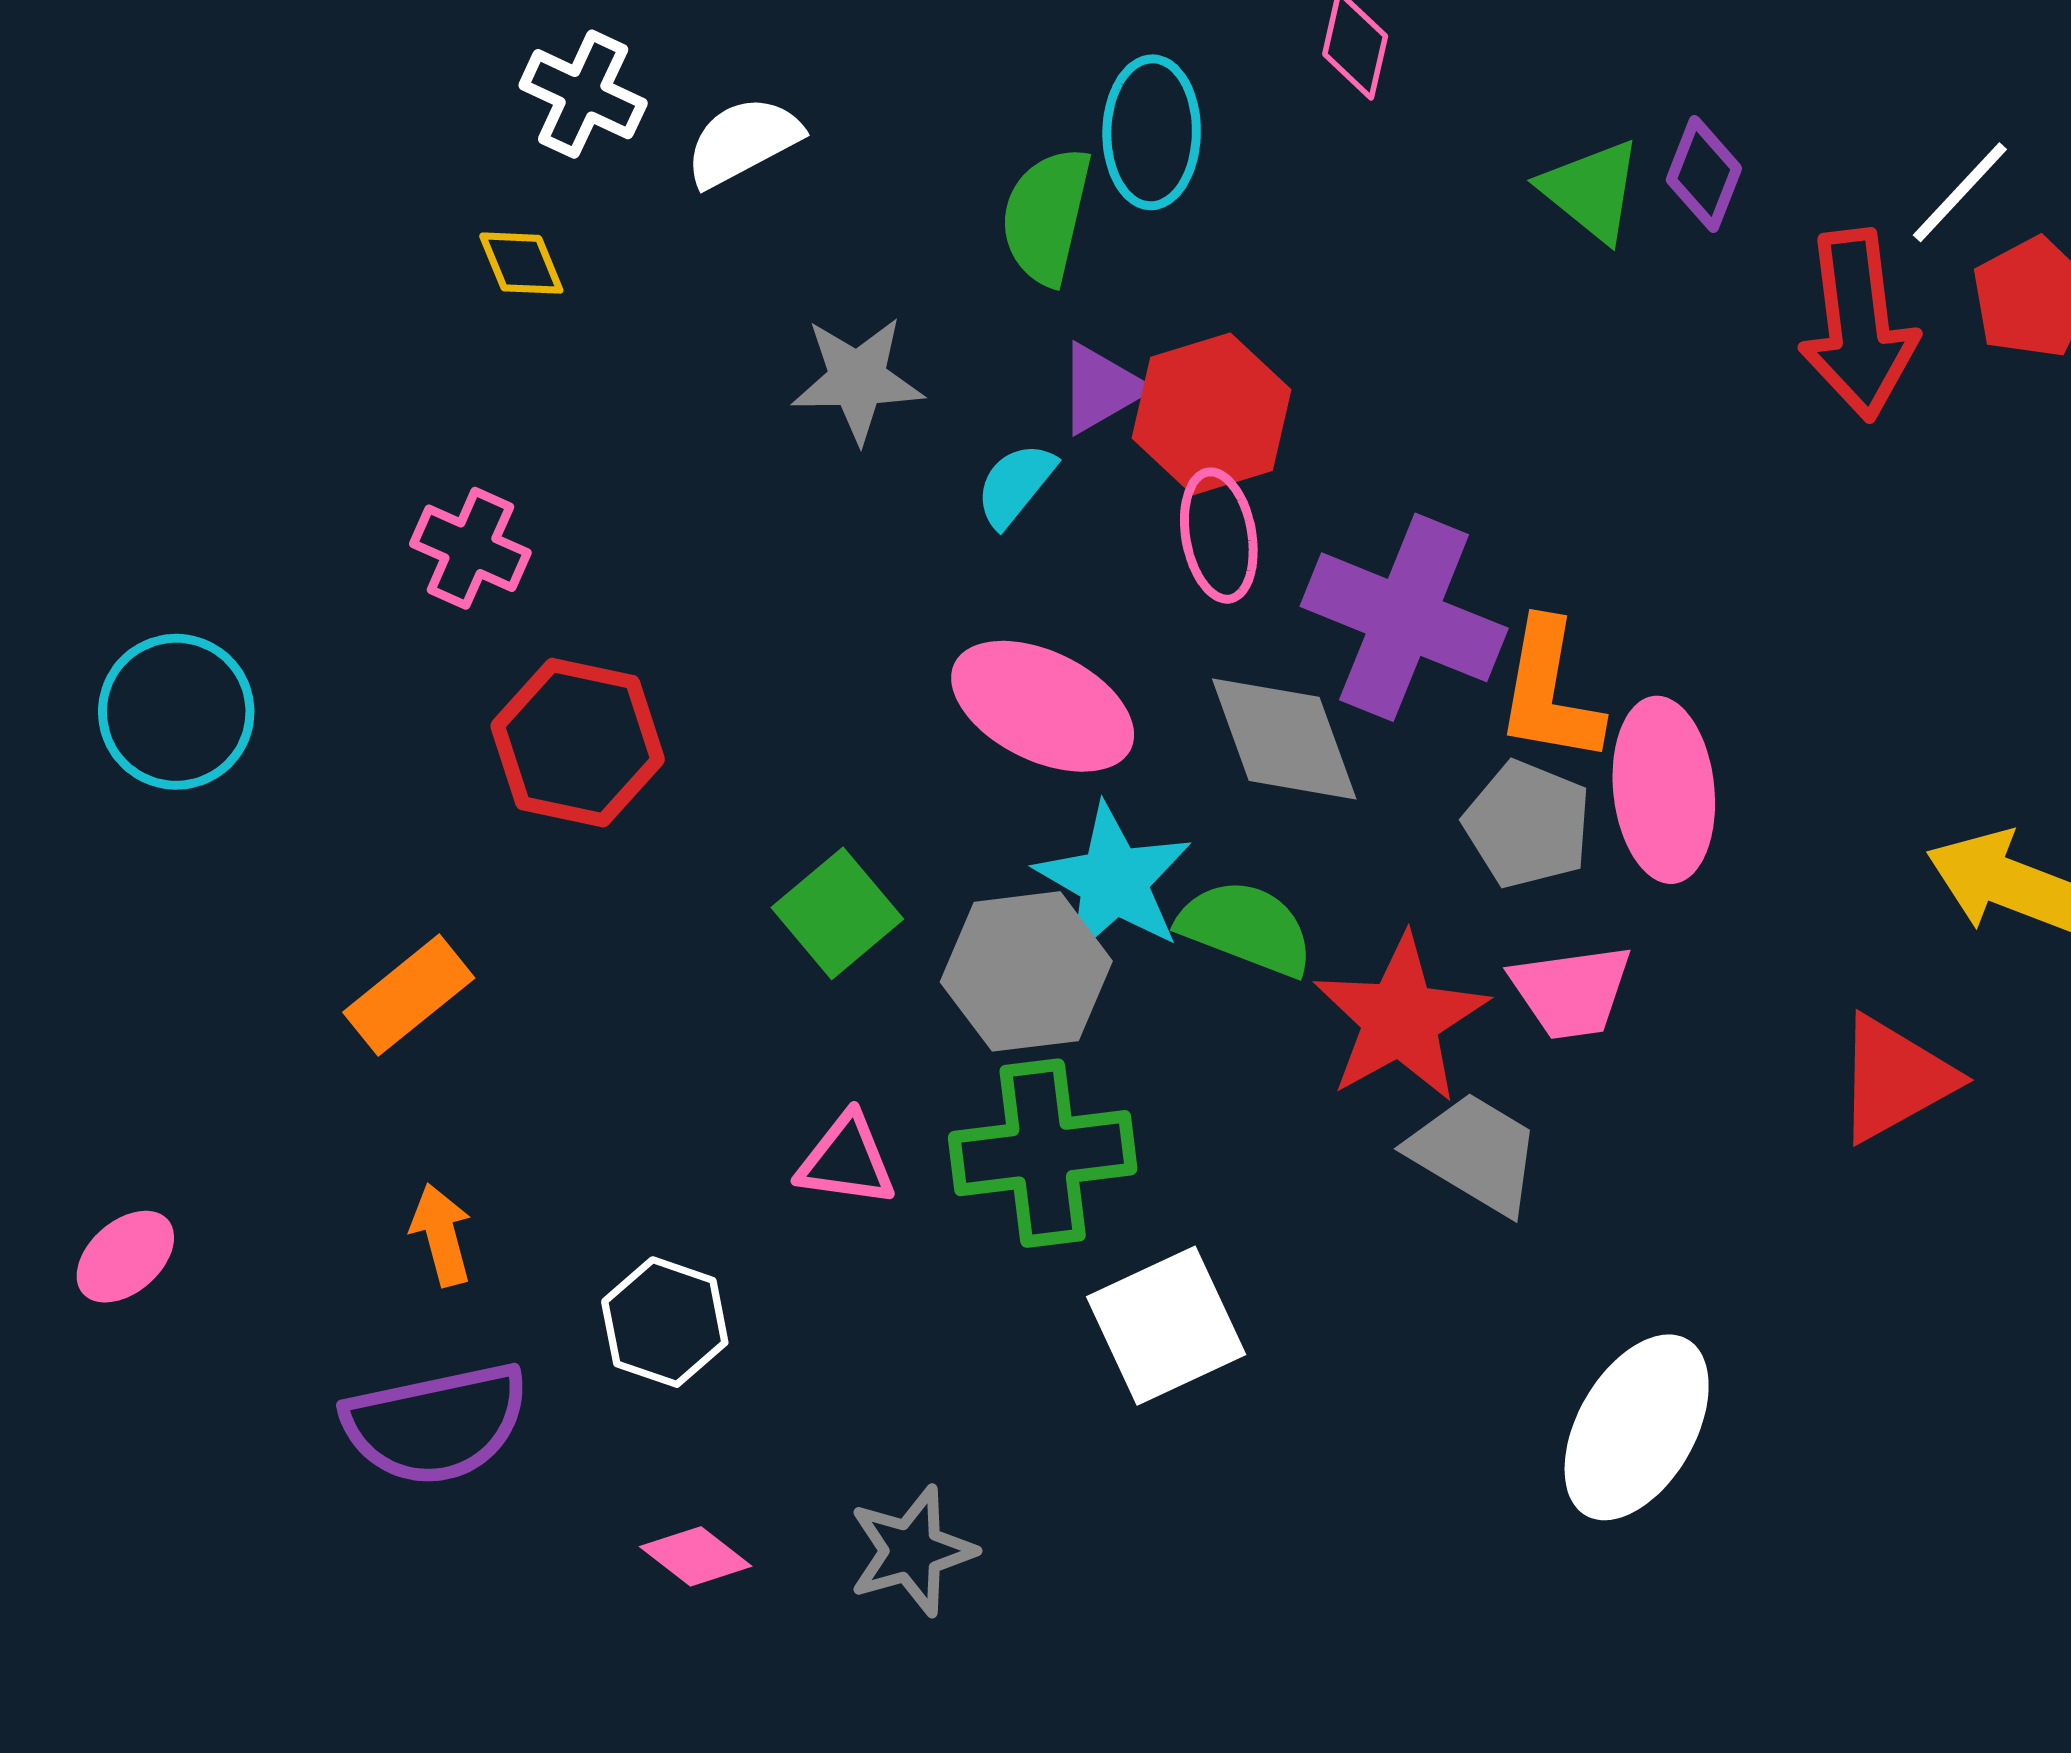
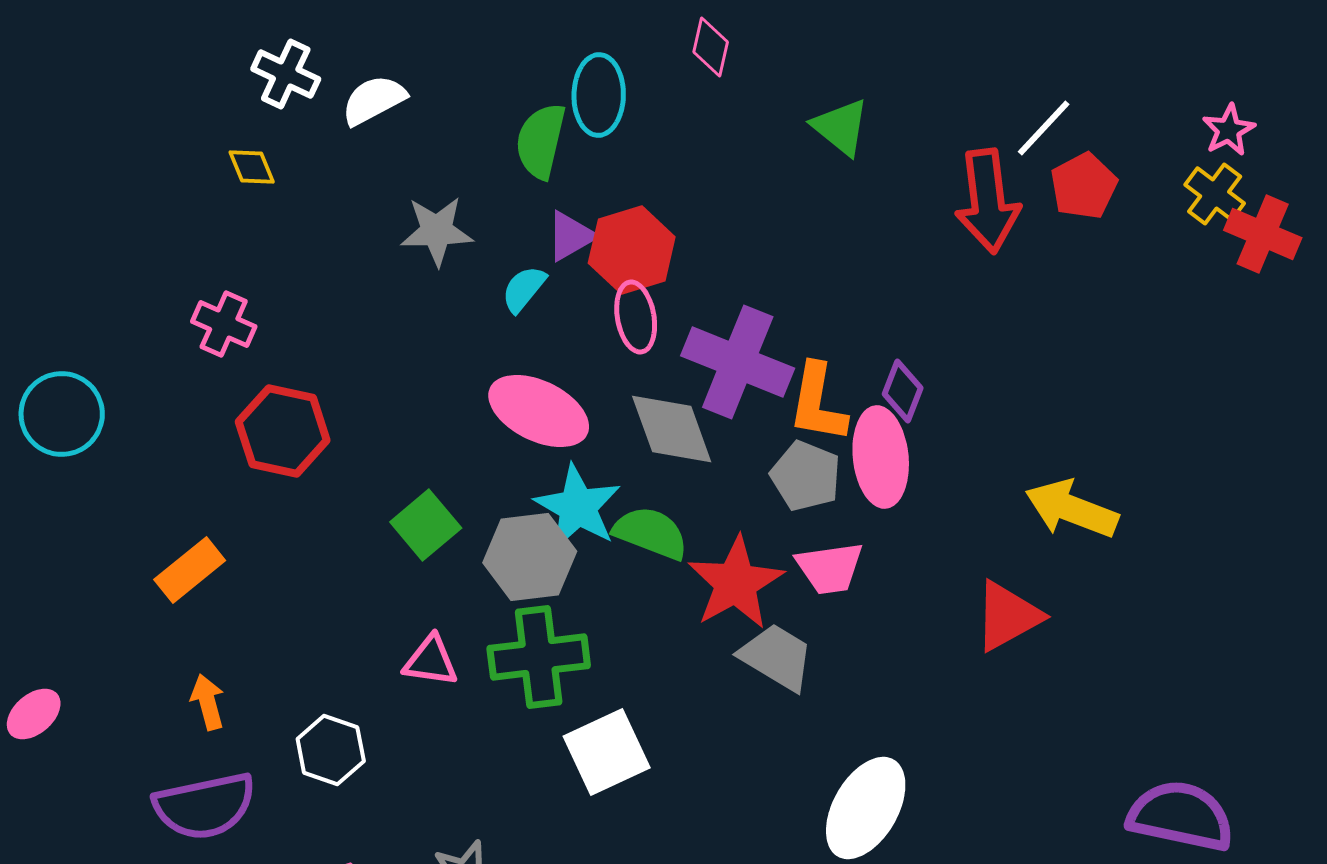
purple diamond: (1704, 174) -> (903, 391), moved

